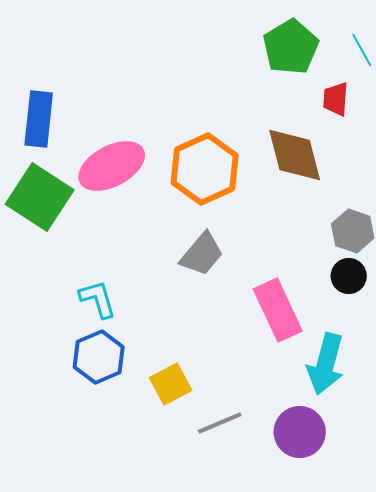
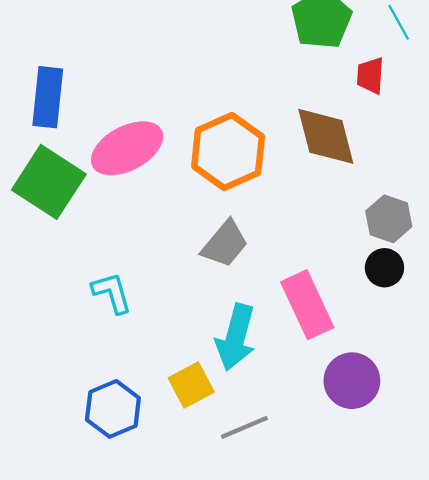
blue hexagon: (99, 357) -> (113, 409), moved
cyan arrow: (326, 364) -> (236, 337), moved
purple circle: (300, 432) -> (352, 381), moved

